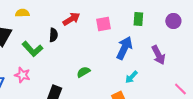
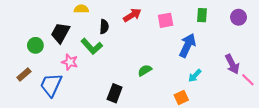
black semicircle: (53, 35) -> (104, 27), moved
purple arrow: (158, 55) -> (232, 64), moved
pink star: (22, 75) -> (70, 62), moved
pink line: (180, 89) -> (248, 80), moved

